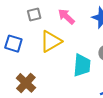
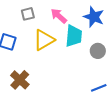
cyan trapezoid: (82, 65) -> (74, 36), moved

